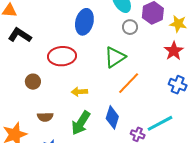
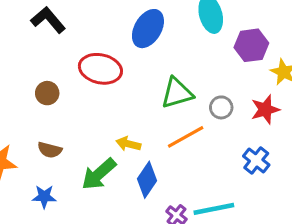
gray circle: (130, 27) -> (221, 107), moved
yellow arrow: (79, 92) -> (128, 144), moved

